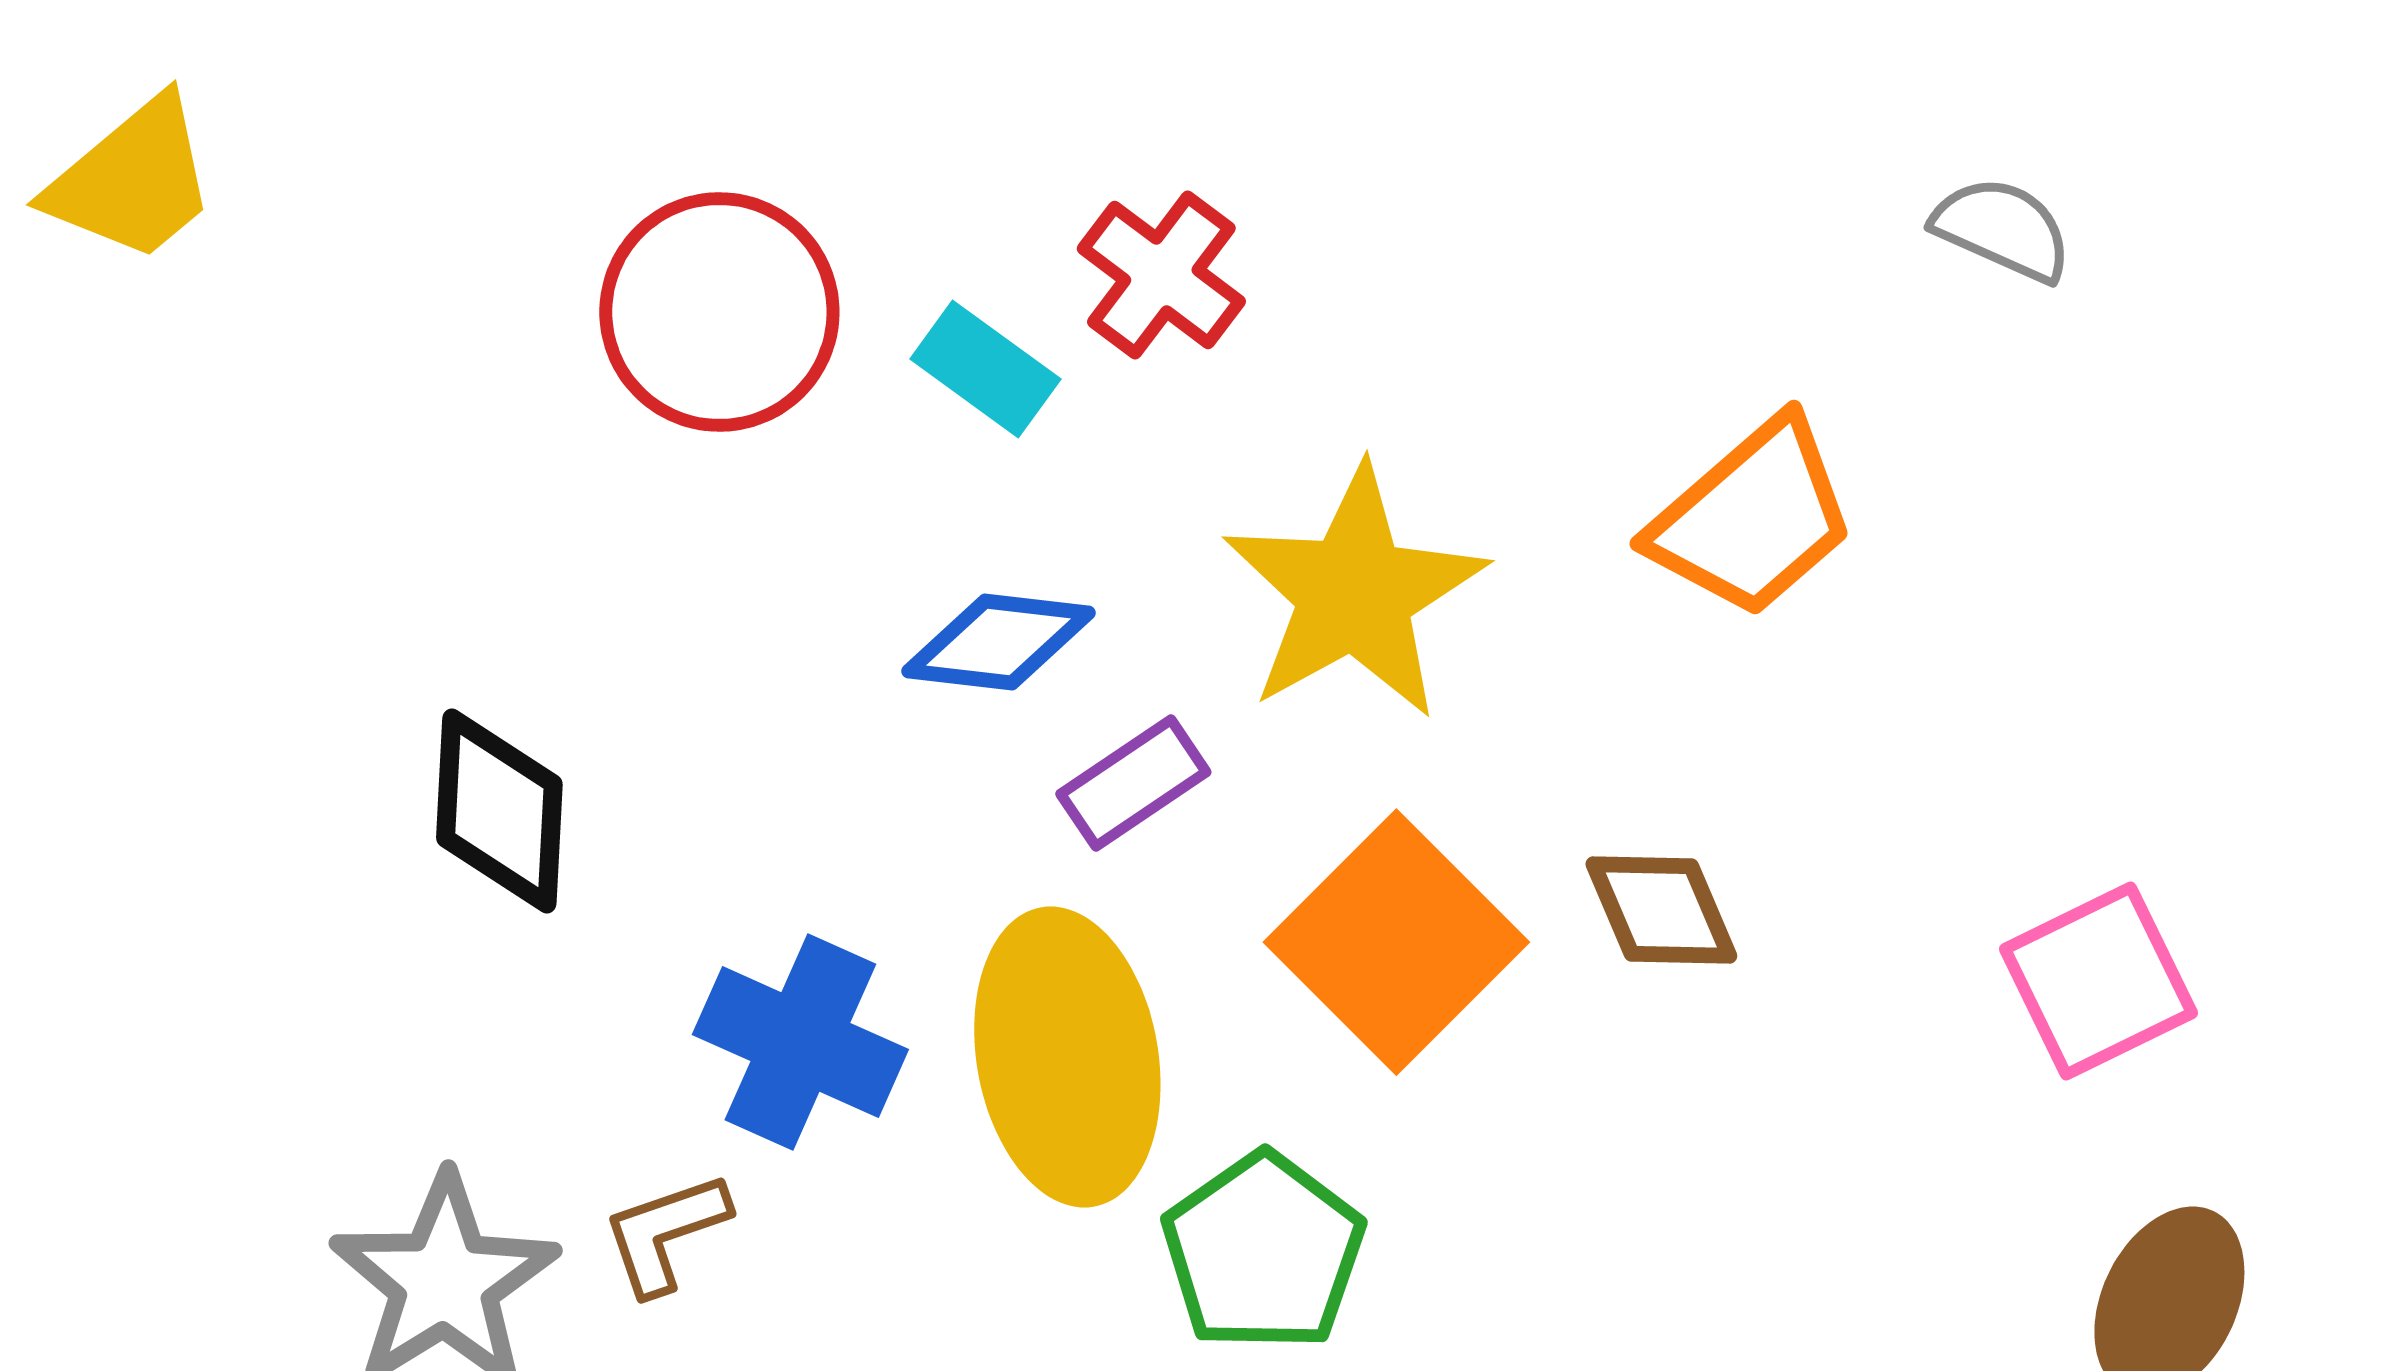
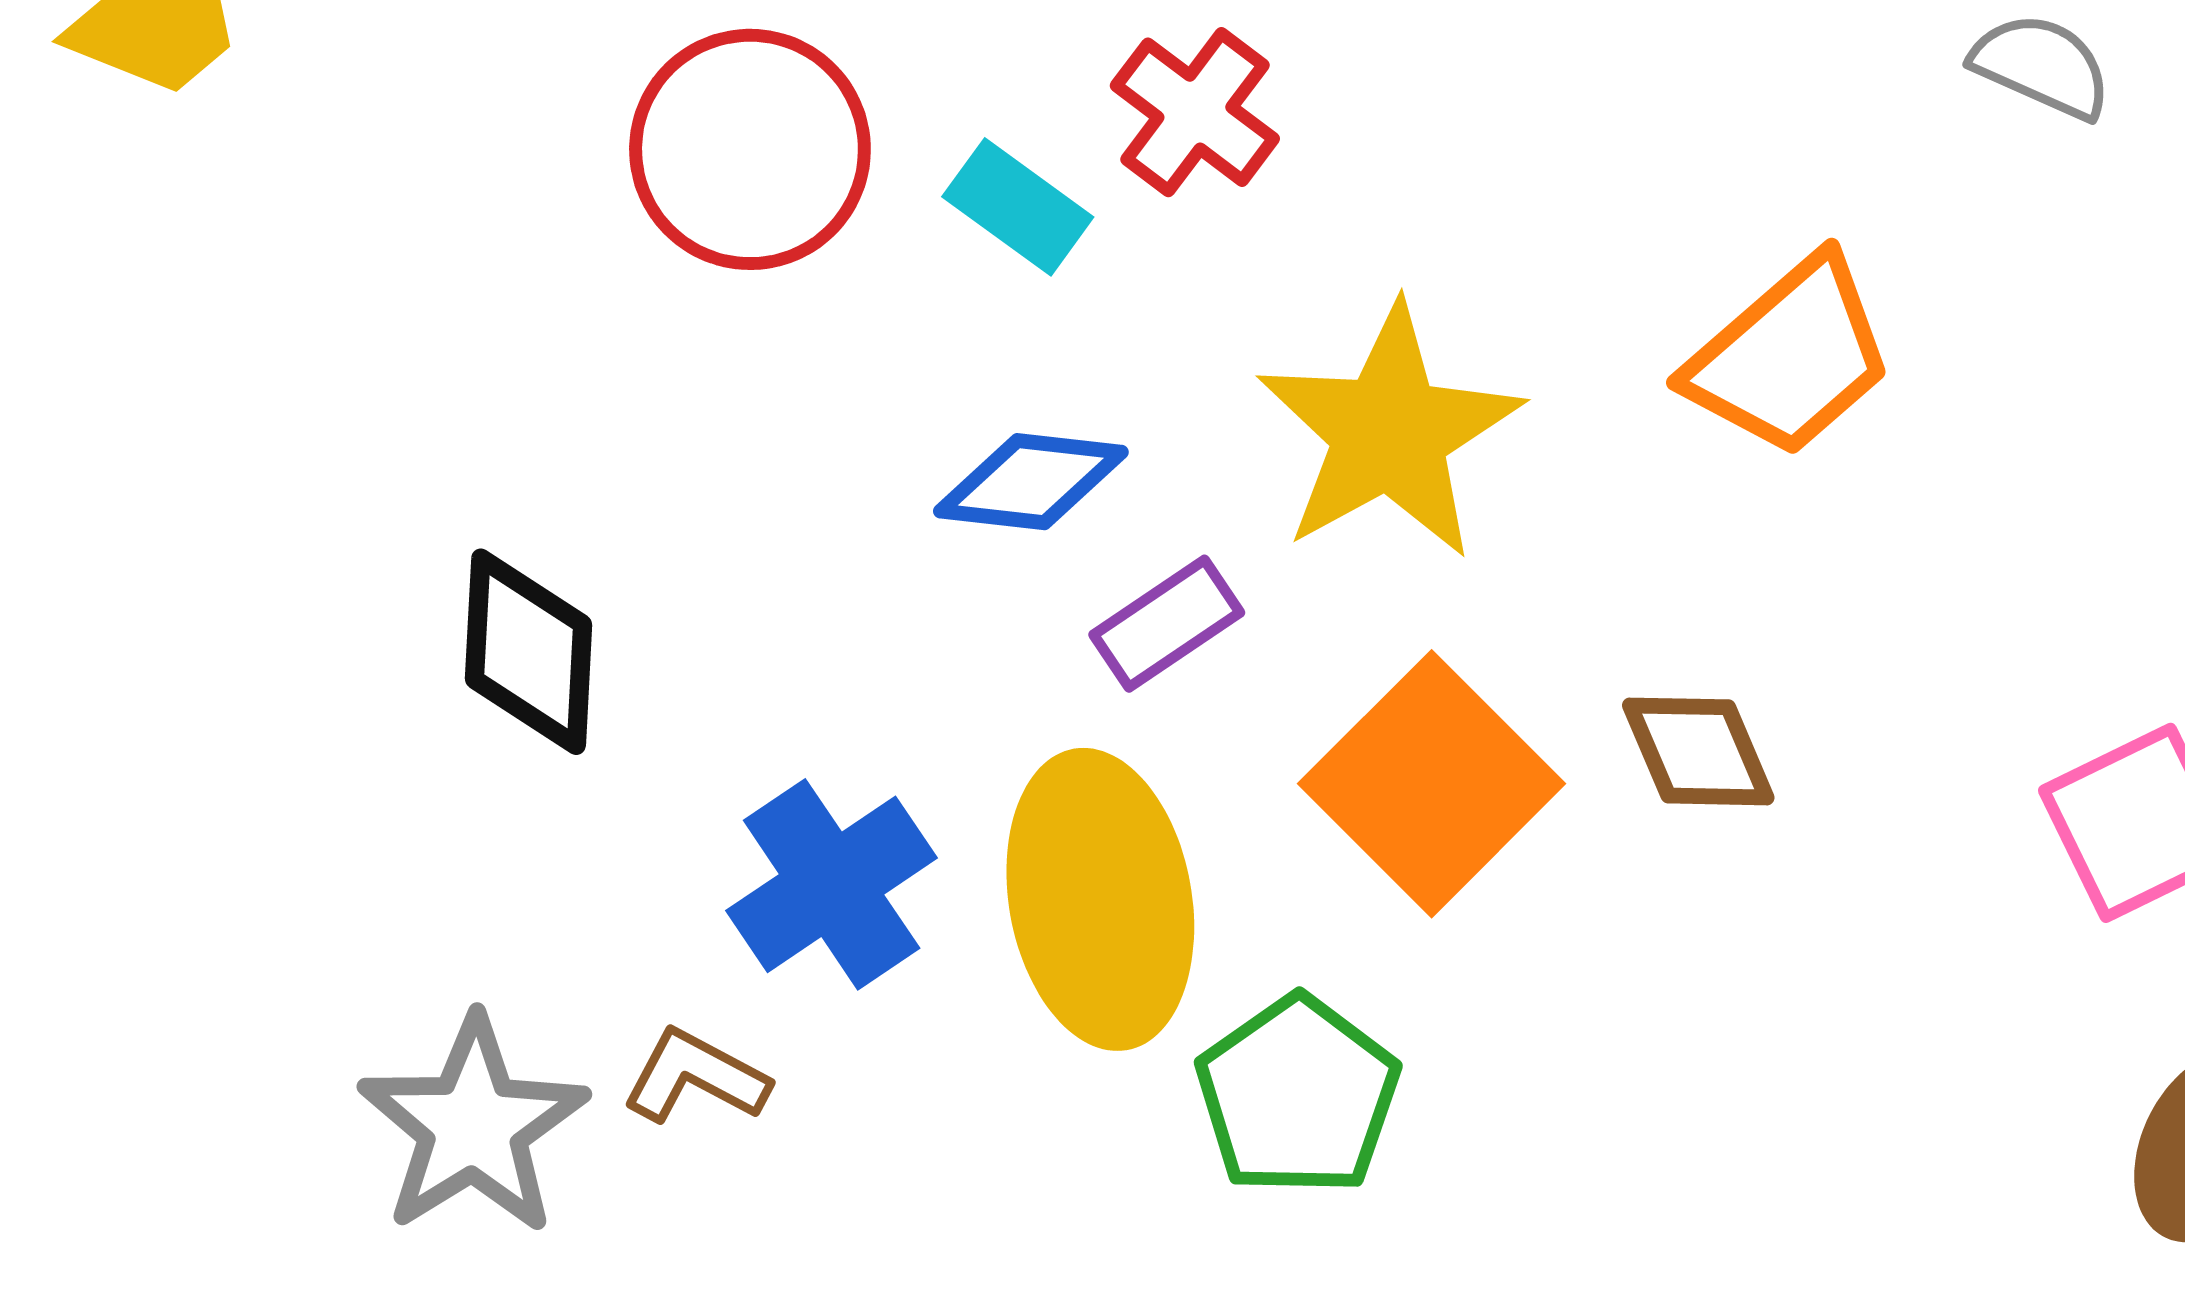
blue cross: (800, 1042) -> (832, 884), turned 32
brown L-shape: (665, 1233) -> (696, 1077), turned 47

